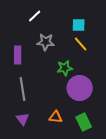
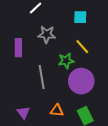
yellow line: (81, 44) -> (82, 47), moved
gray line: (23, 89) -> (42, 77), moved

